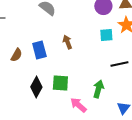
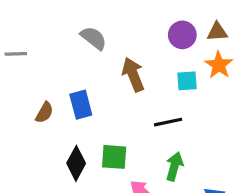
brown arrow: (67, 42) -> (133, 75), moved, size x1.5
black line: (119, 64) -> (168, 122), moved

